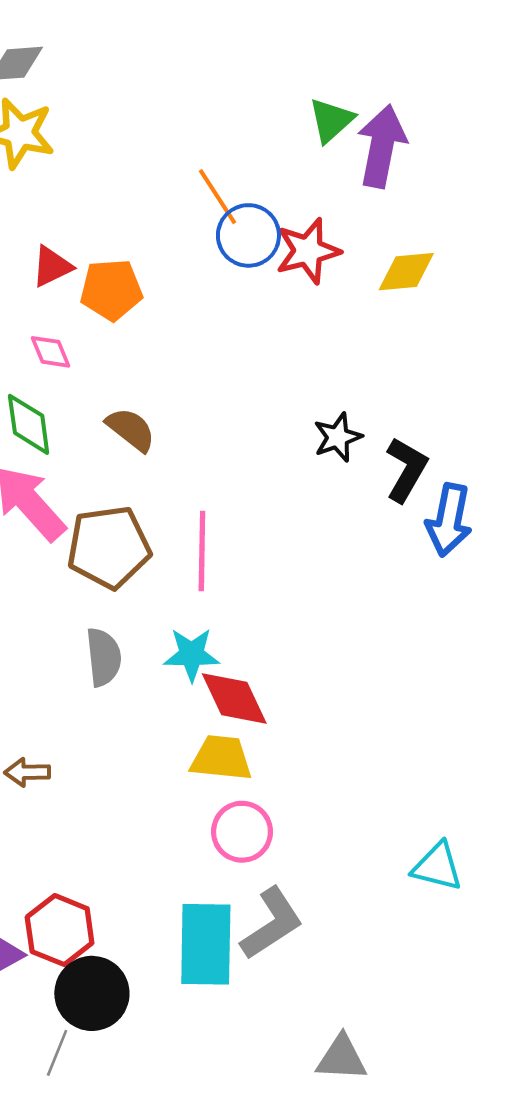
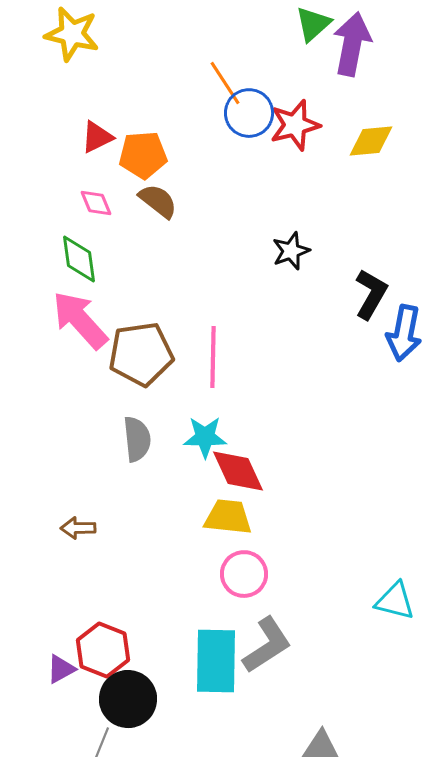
brown semicircle: (131, 429) -> (158, 201), moved
black star: (338, 437) -> (291, 251), moved

